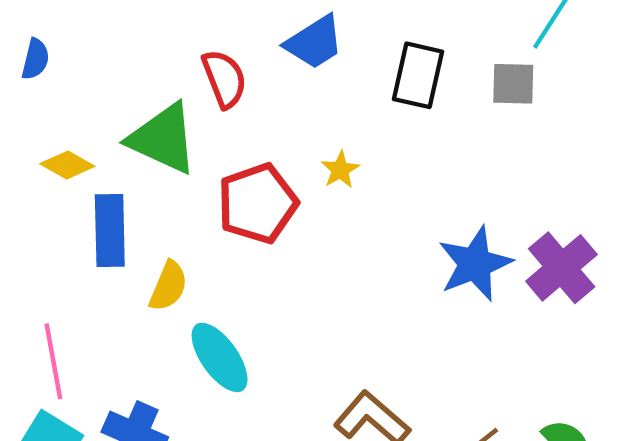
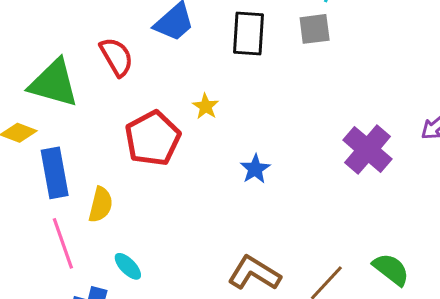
green triangle: (163, 139) -> (54, 83), moved
blue star: (475, 264) -> (255, 169), moved, size x0.6
cyan ellipse: (220, 357) -> (128, 266), moved, size x0.6
pink line: (53, 361) -> (63, 243), moved

